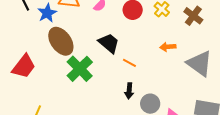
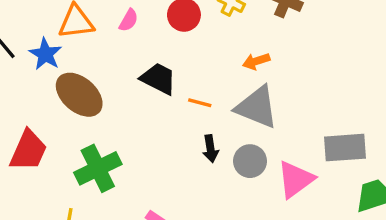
gray triangle: (200, 63) -> (257, 107), moved
green cross: (80, 69) -> (98, 168), moved, turned 32

